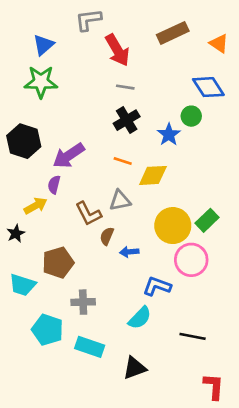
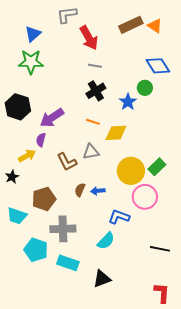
orange triangle: (219, 44) -> (155, 26), moved
brown semicircle: (107, 236) -> (80, 190), moved
gray cross: (83, 302) -> (63, 229), size x1.4
black line: (193, 336) -> (160, 249), moved

